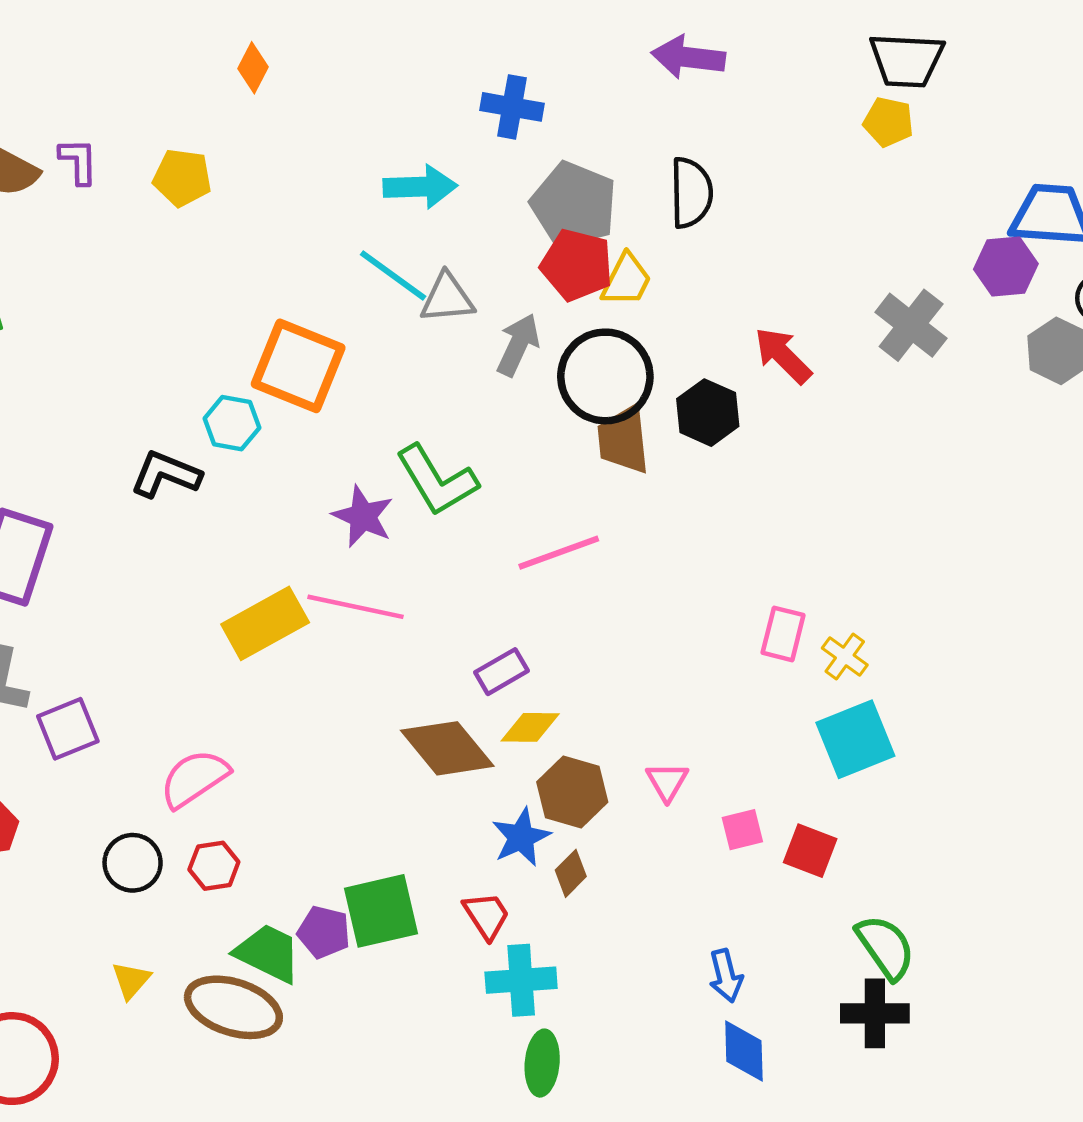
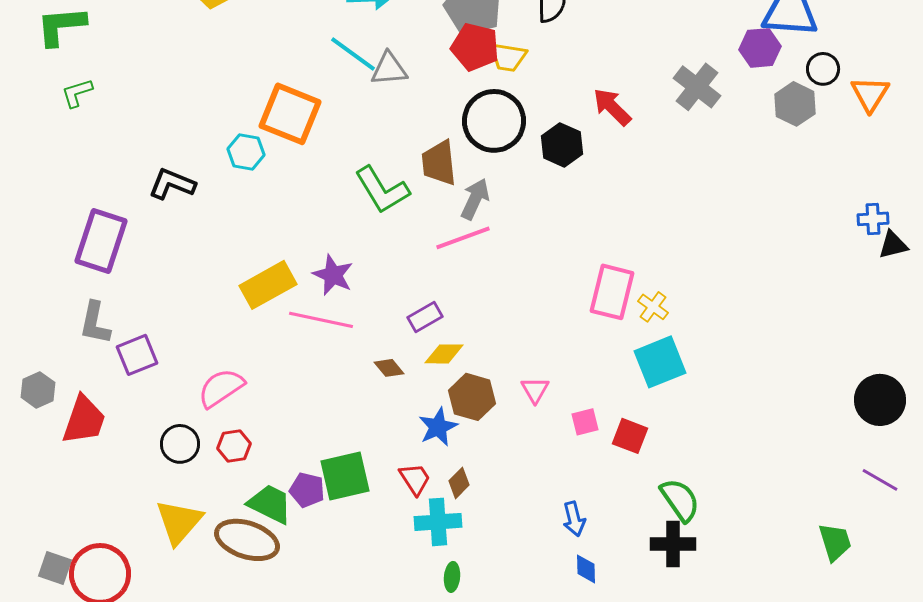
yellow trapezoid: (626, 280) -> (508, 57), turned 72
gray arrow: (518, 345) -> (475, 199), moved
brown trapezoid: (623, 440) -> (439, 163), moved
black L-shape: (166, 474) -> (172, 184), moved
purple star: (363, 516) -> (333, 275), moved
pink line: (355, 607) -> (321, 320), moved
pink rectangle: (783, 634) -> (612, 292), size x1.5
brown diamond: (447, 748) -> (389, 368), size x0.5
brown diamond: (571, 873) -> (459, 483), moved
yellow triangle: (131, 980) -> (179, 522), size x1.8
blue diamond: (744, 1051) -> (586, 569), size x0.7
green ellipse: (542, 1063) -> (452, 577), size x0.7

